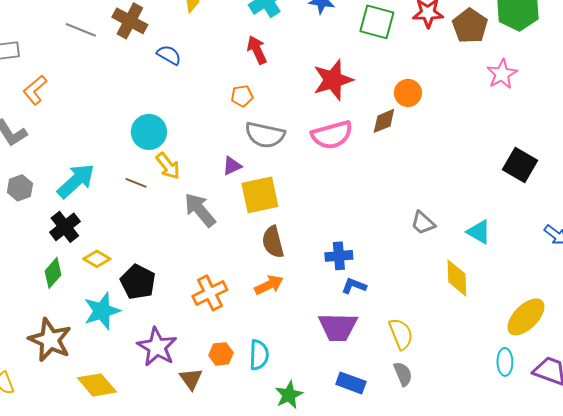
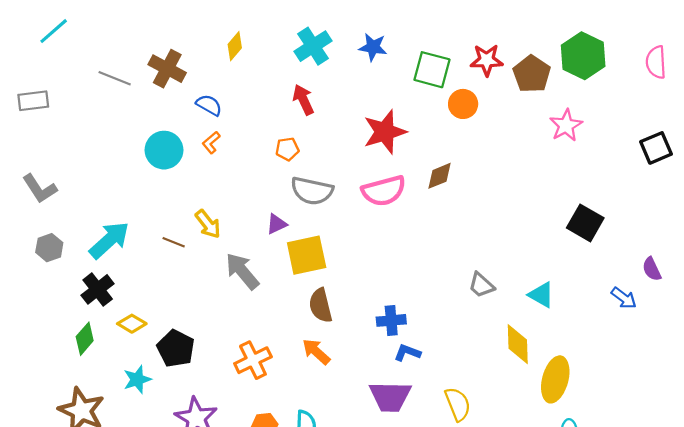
orange L-shape: (35, 90) -> (211, 143), moved, size x0.7
orange circle: (408, 93) -> (463, 104), moved
cyan circle: (149, 132) -> (164, 150), moved
orange arrow: (269, 285) -> (316, 352), turned -112
cyan star: (102, 311) -> (137, 379), size x0.7
yellow ellipse: (526, 317) -> (555, 379), moved, turned -30

